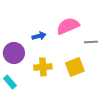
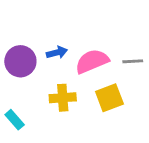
pink semicircle: (68, 26) -> (92, 61), moved
purple circle: (14, 53) -> (20, 61), moved

